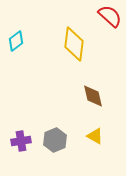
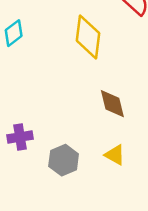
purple cross: (21, 141) -> (20, 137), moved

